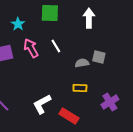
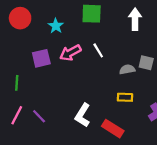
pink arrow: (31, 48) -> (70, 53), turned -90
white L-shape: (42, 104) -> (83, 115), turned -30

